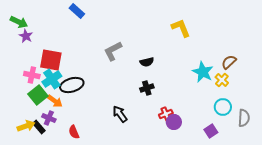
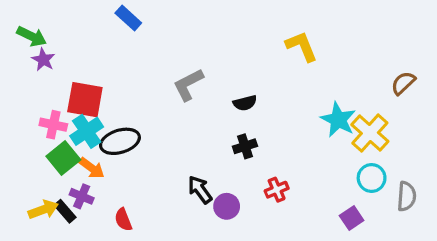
brown semicircle: (229, 62) -> (403, 83), moved
yellow cross: (222, 80) -> (370, 133), size x1.6
purple circle: (174, 122) -> (227, 206), moved

